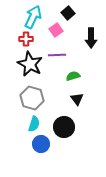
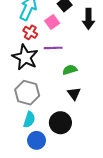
black arrow: (91, 38) -> (88, 19), moved
red cross: (26, 39) -> (30, 32), moved, turned 32

